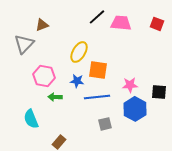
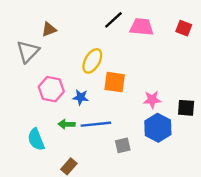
blue star: (77, 81) -> (81, 97), moved
green arrow: (55, 97) -> (67, 124), moved
blue line: (97, 97) -> (96, 124), moved

